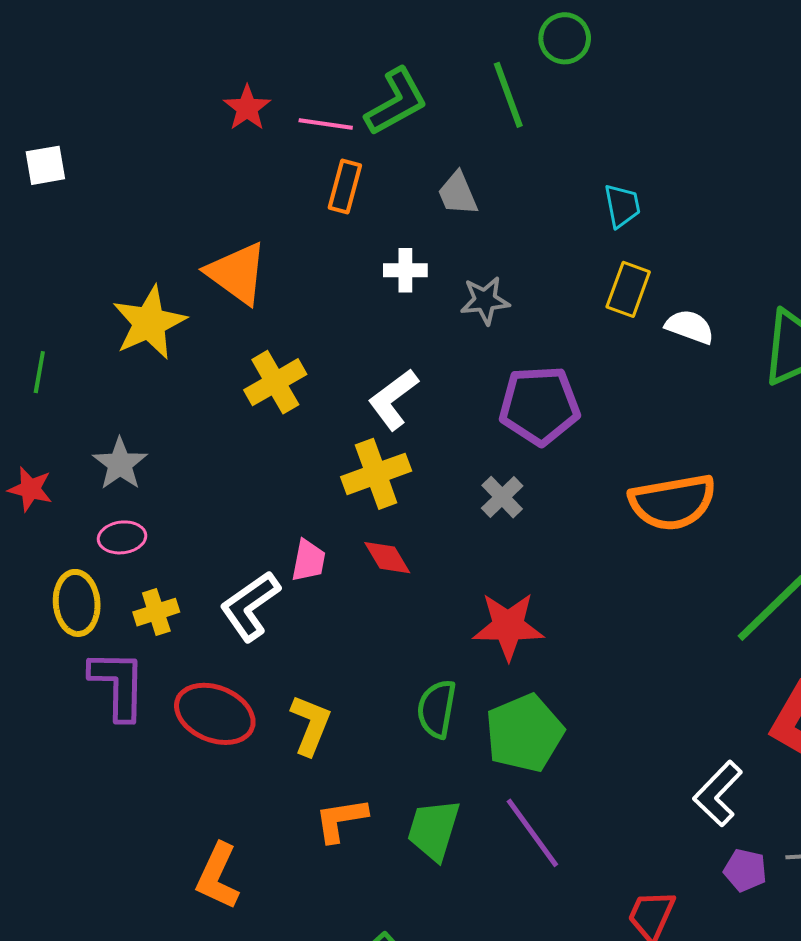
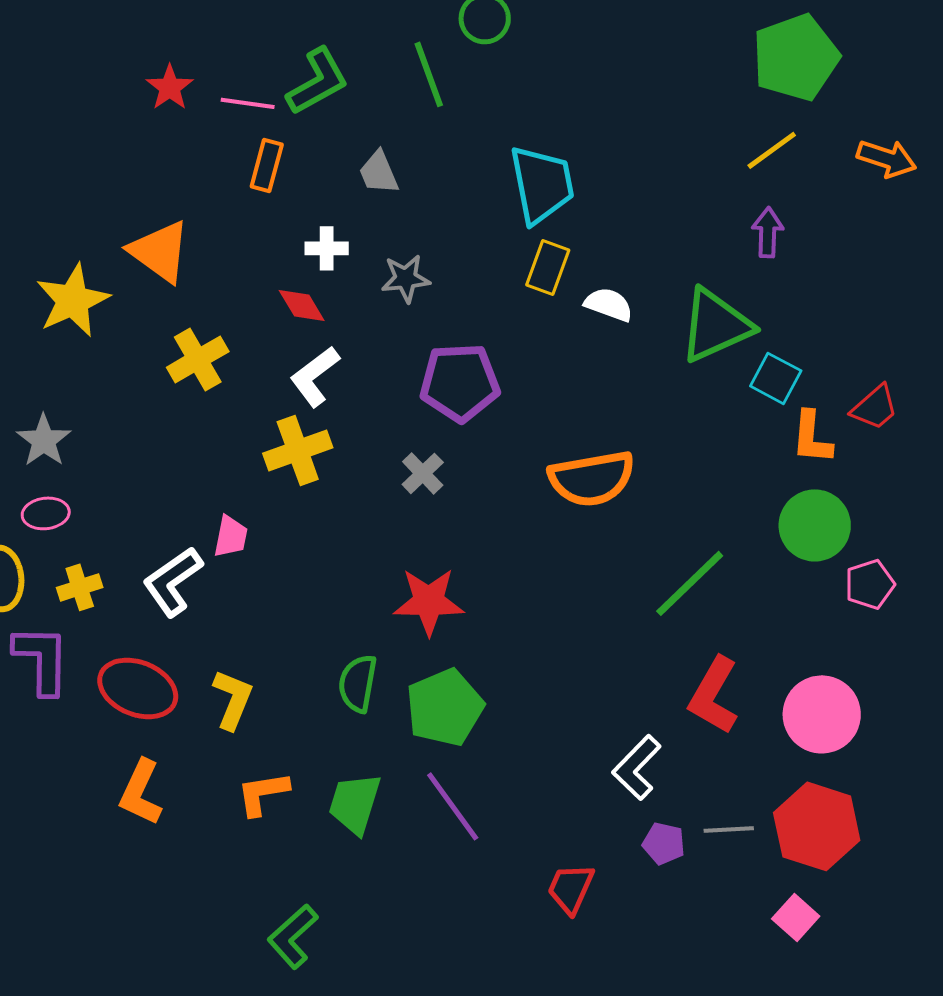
cyan trapezoid: (622, 206) -> (542, 184), size x1.8
red diamond: (387, 558) -> (302, 305), moved
orange L-shape: (218, 876) -> (141, 792), moved

